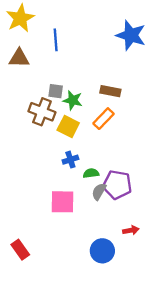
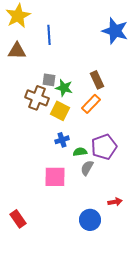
brown rectangle: (110, 91) -> (97, 80), turned 54
purple pentagon: (117, 185) -> (104, 147), moved, turned -30

